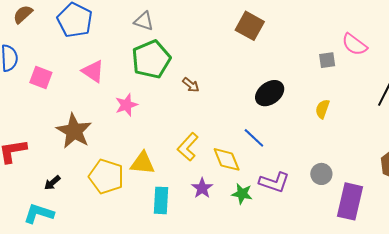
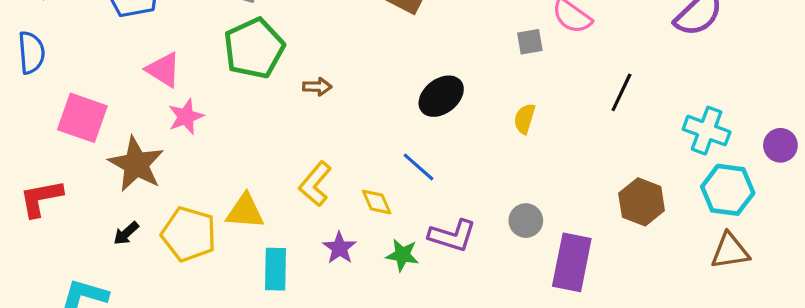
pink square: (41, 78) -> (82, 118), moved, size x1.4
brown arrow: (191, 85) -> (317, 87), turned -36
pink star: (126, 105) -> (186, 117), moved
yellow diamond: (227, 159) -> (377, 202), size x0.7
black arrow: (52, 183) -> (126, 233), moved

